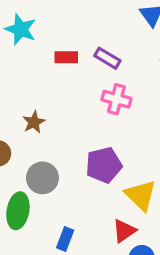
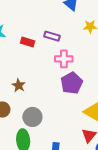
red rectangle: (66, 57) -> (28, 42), turned 32
purple pentagon: (104, 165) -> (72, 83), moved

